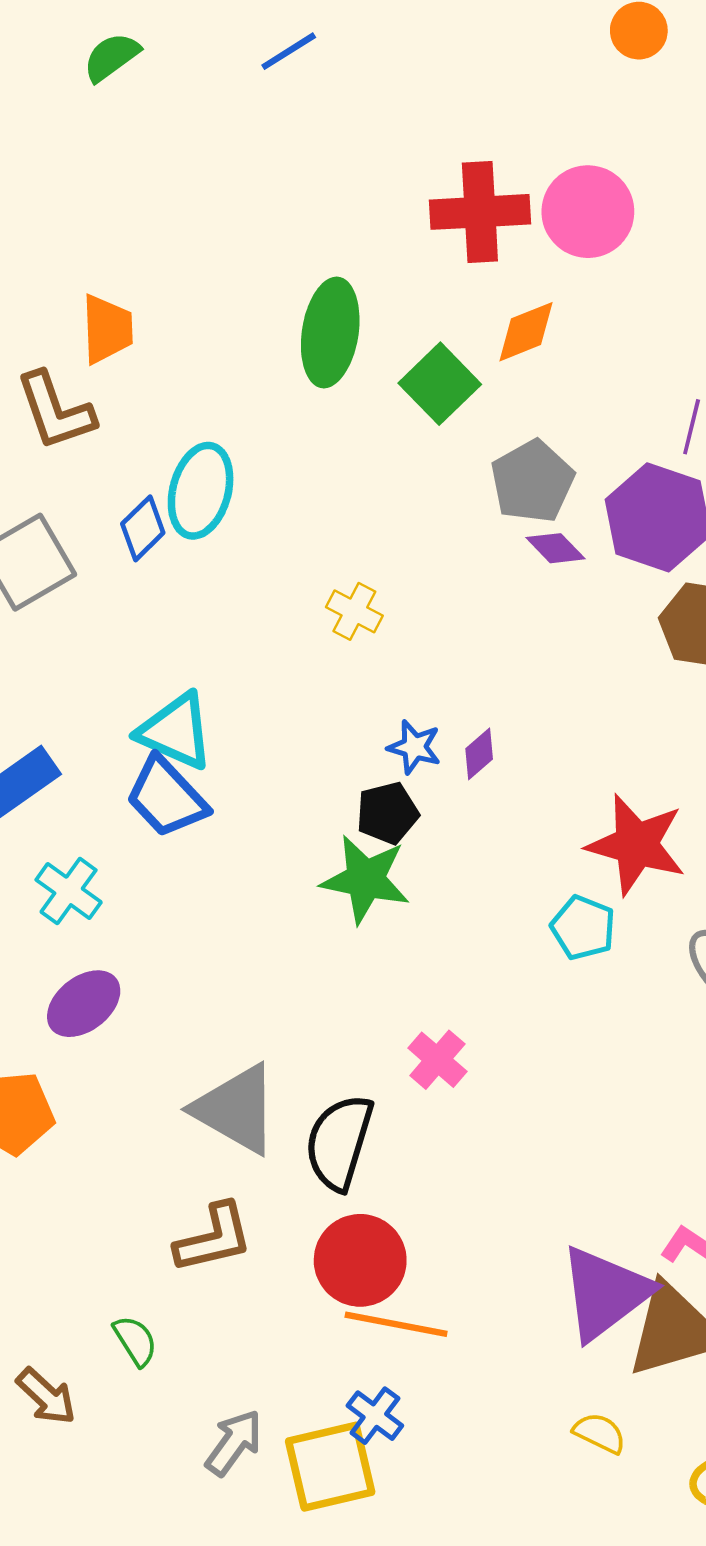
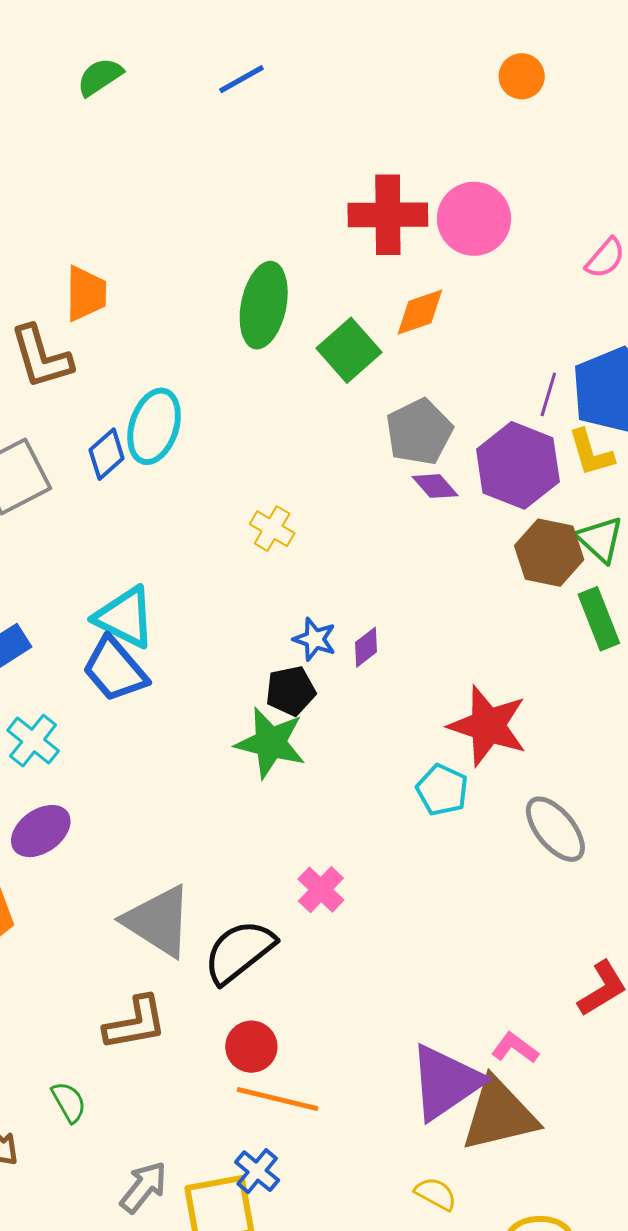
black semicircle: (339, 1142) -> (239, 952), turned 32
red circle: (360, 1260) -> (251, 1047), size x0.7

